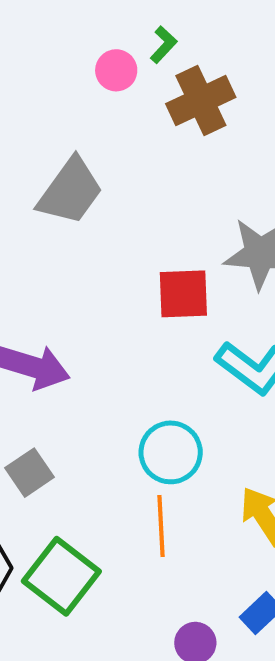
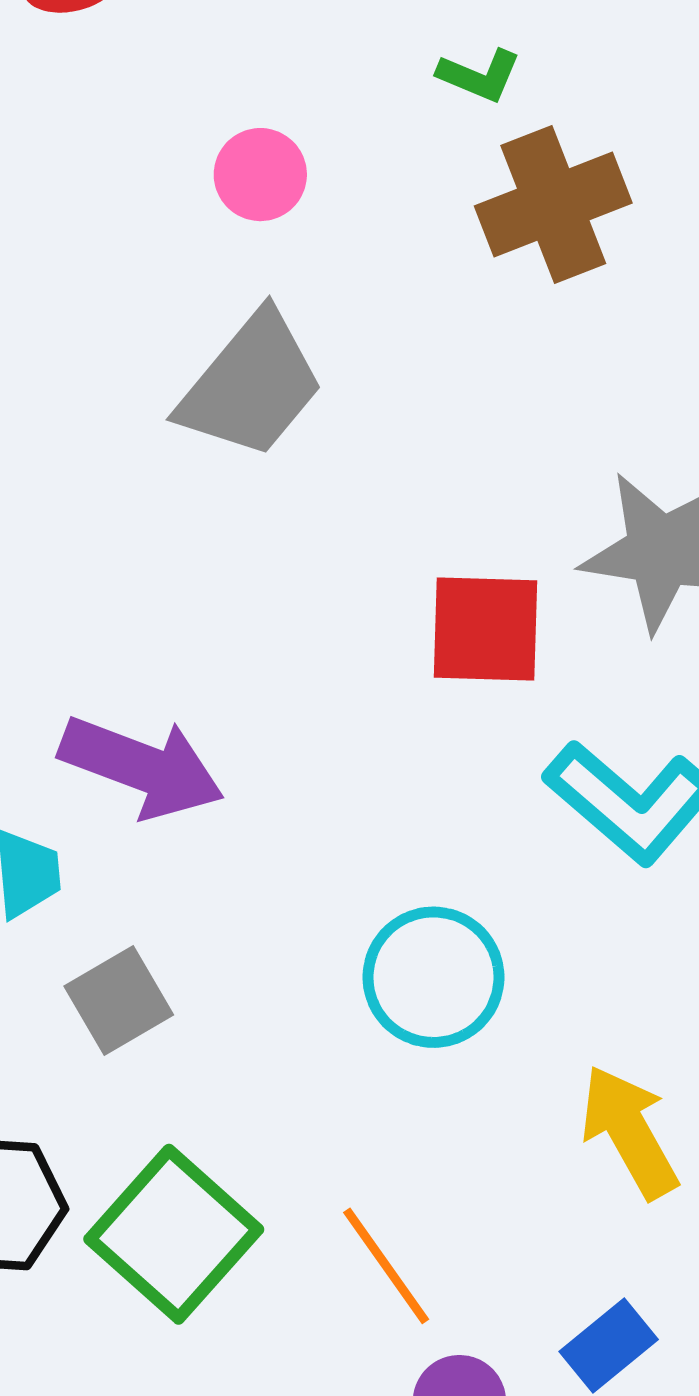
green L-shape: (164, 45) -> (479, 75), turned 66
pink circle: (116, 70) -> (260, 175), moved
orange line: (161, 526) -> (386, 1266), moved, turned -36

